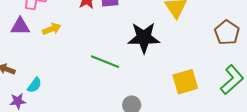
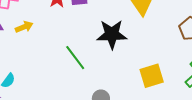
green line: (105, 62) -> (75, 58), turned 32

